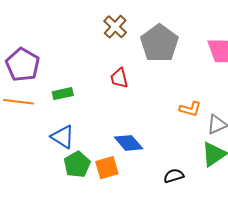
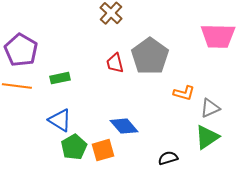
gray pentagon: (159, 43) -> (150, 56), moved

